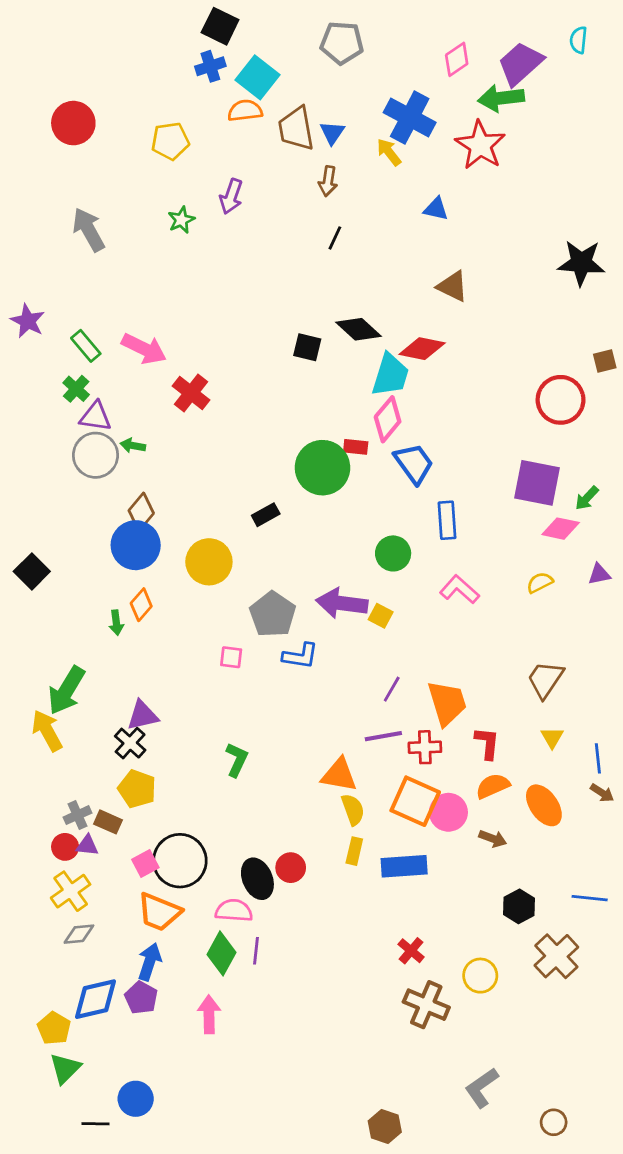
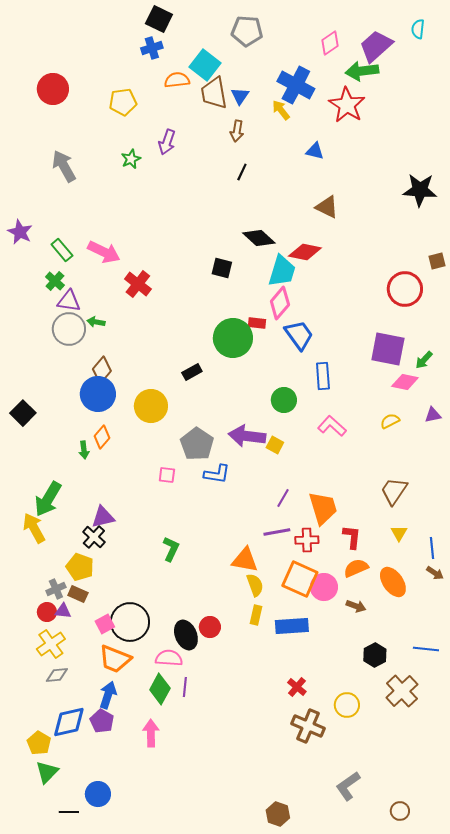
cyan square: (257, 77) -> (205, 65), moved
black square: (307, 347) -> (222, 268), moved
yellow pentagon: (137, 789) -> (80, 567), moved

